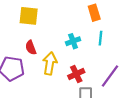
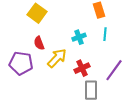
yellow square: (29, 16) -> (37, 13), turned 30
yellow arrow: (50, 63) -> (57, 58), turned 35

